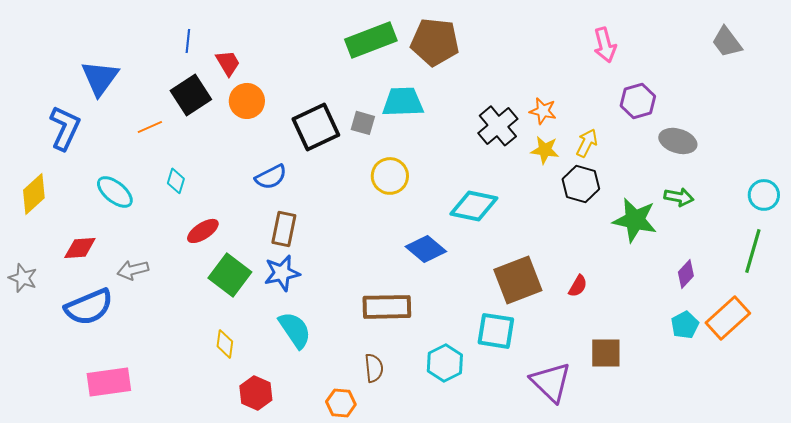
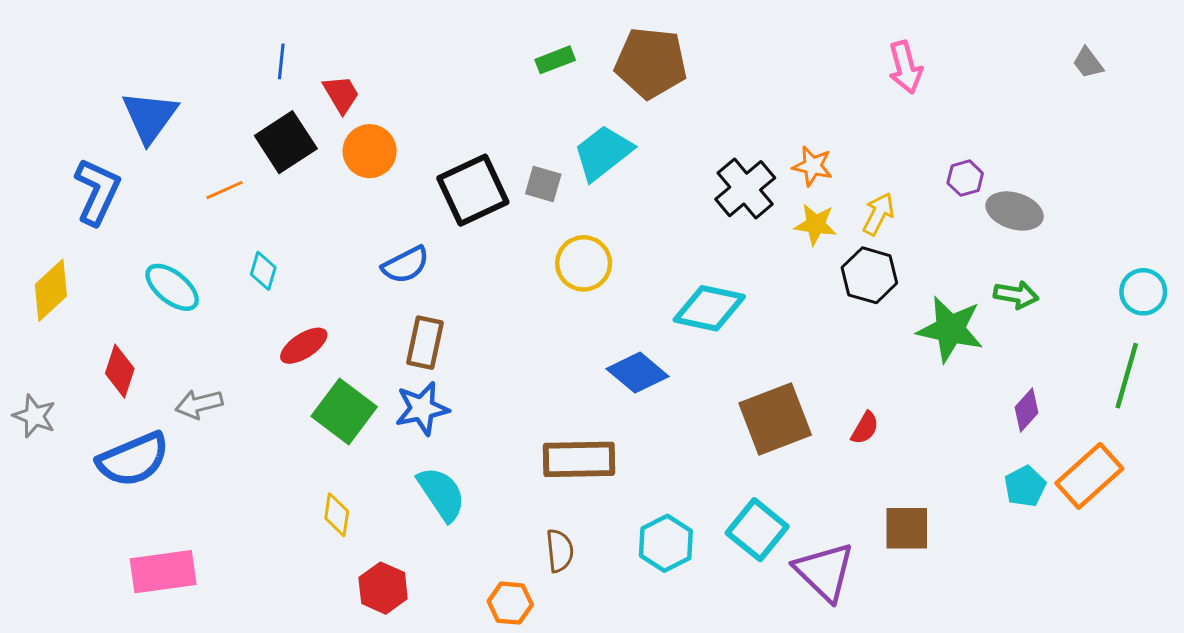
green rectangle: (371, 40) -> (555, 60), size x0.5
gray trapezoid: (727, 42) -> (1088, 63), size x0.7
purple hexagon: (638, 101) -> (965, 178), moved, size x0.7
cyan trapezoid: (403, 102) -> (603, 153), turned -36
red diamond: (80, 248) -> (120, 371), turned -68
cyan square: (496, 331) -> (757, 530), moved, turned 30

